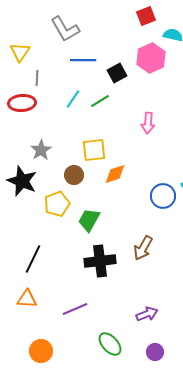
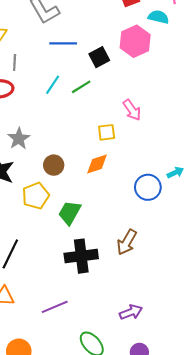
pink arrow: (148, 123) -> (132, 110), turned -40
yellow square: (94, 150) -> (107, 132), moved, size x0.7

